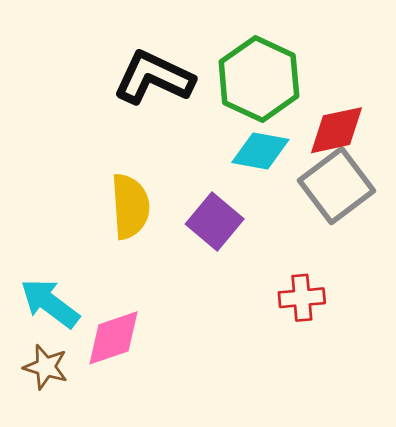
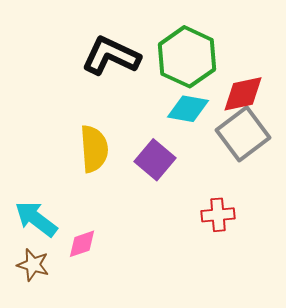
pink diamond: (114, 338) -> (82, 244), size x0.7

